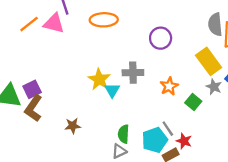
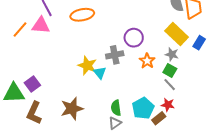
purple circle: (161, 38) -> (134, 38), moved
gray star: (214, 87) -> (172, 54), moved
brown L-shape: (33, 108) -> (34, 113), moved
brown star: (73, 126) -> (72, 109), size x1.6
gray line: (168, 129) -> (170, 85), moved

